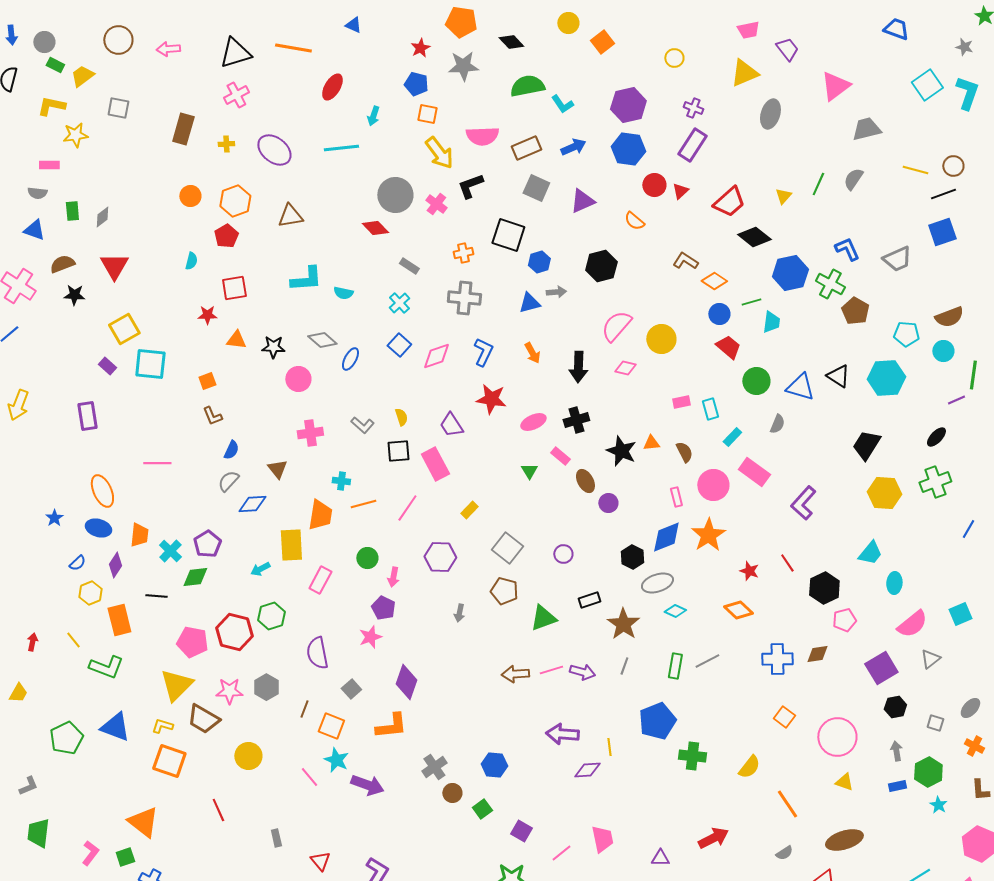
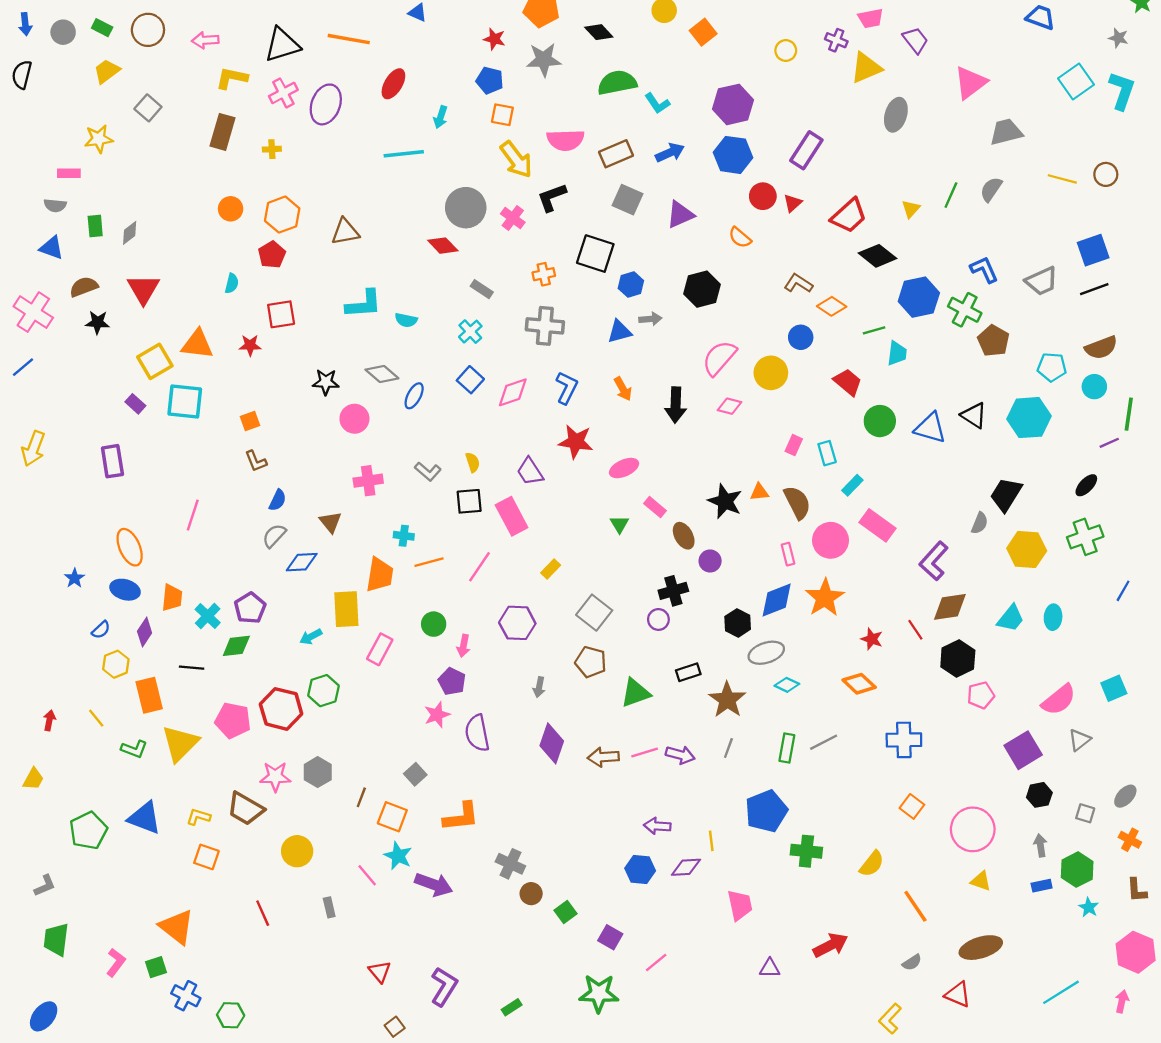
red star: (420, 48) -> (494, 39), turned -30
green rectangle: (55, 65) -> (102, 28), moved
yellow L-shape: (51, 106) -> (232, 78), moved
gray square: (118, 108) -> (148, 108), turned 30
purple cross: (693, 108) -> (836, 40), moved
purple ellipse: (274, 150) -> (326, 104), moved, turned 72
black line: (943, 194) -> (1094, 289), moved
blue circle: (719, 314) -> (801, 337), moved
orange triangle: (236, 340) -> (197, 344), moved, size x1.4
pink rectangle: (681, 402) -> (794, 445), turned -54
black cross: (576, 420) -> (673, 591), moved
gray semicircle: (777, 424) -> (980, 523), moved
brown semicircle: (684, 452) -> (797, 502), size x1.4
pink line: (157, 463) -> (193, 515), turned -72
cyan ellipse: (894, 583) -> (1053, 617), moved
purple semicircle: (317, 653) -> (477, 733), moved
brown diamond: (817, 654) -> (950, 607), moved, size x1.4
green L-shape: (106, 667) -> (134, 749), size x0.7
purple diamond: (406, 682) -> (552, 743), moved
yellow triangle: (176, 685) -> (180, 743), moved
purple arrow: (562, 734) -> (657, 826), size x0.7
orange square: (169, 761) -> (206, 857), size x0.7
blue hexagon: (494, 765) -> (640, 870), moved
gray cross: (434, 767) -> (510, 864), turned -30
gray rectangle: (276, 838) -> (329, 907), moved
pink trapezoid: (602, 839) -> (740, 905), moved

